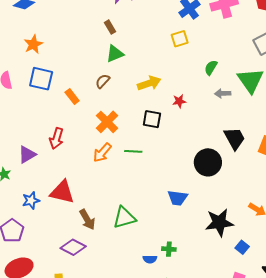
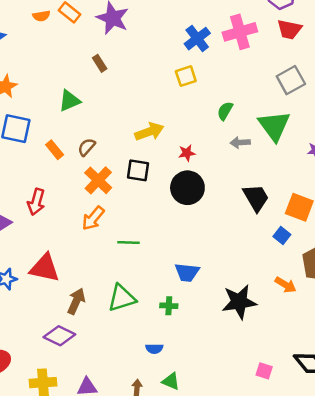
green triangle: (115, 54) -> (70, 101), moved
brown semicircle: (103, 81) -> (87, 147), moved
black square: (152, 119) -> (138, 170), moved
green line: (133, 151) -> (128, 242), moved
black circle: (208, 162) -> (187, 188), moved
brown arrow: (87, 220) -> (76, 301), turned -125
blue square: (242, 247) -> (282, 236), moved
green cross: (169, 249) -> (169, 306), moved

